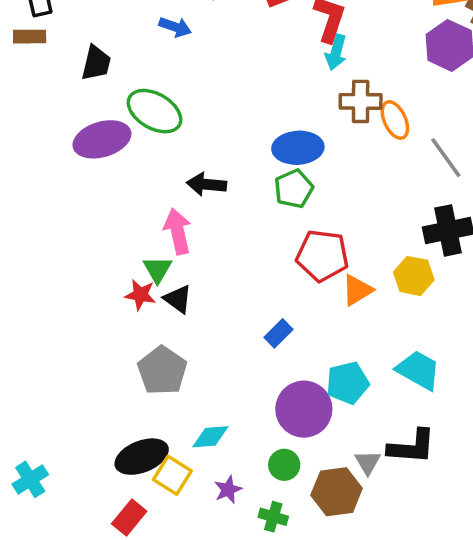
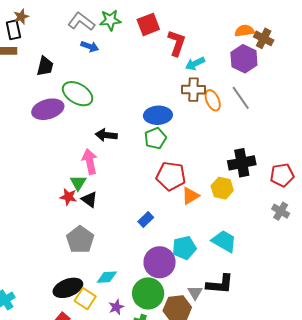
cyan arrow: (336, 52) -> (195, 64), moved, turned 48
gray line: (446, 158) -> (241, 98), moved
green circle: (284, 465) -> (148, 293), size x1.8

